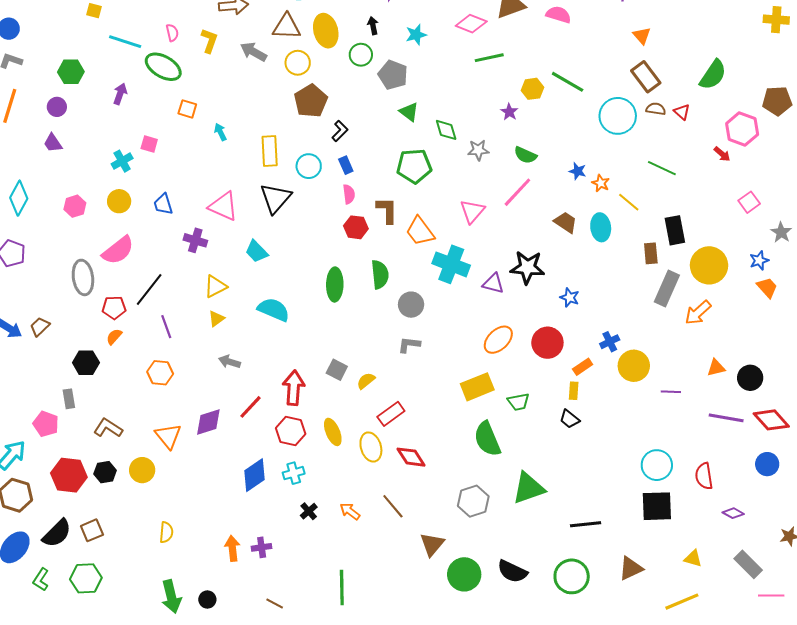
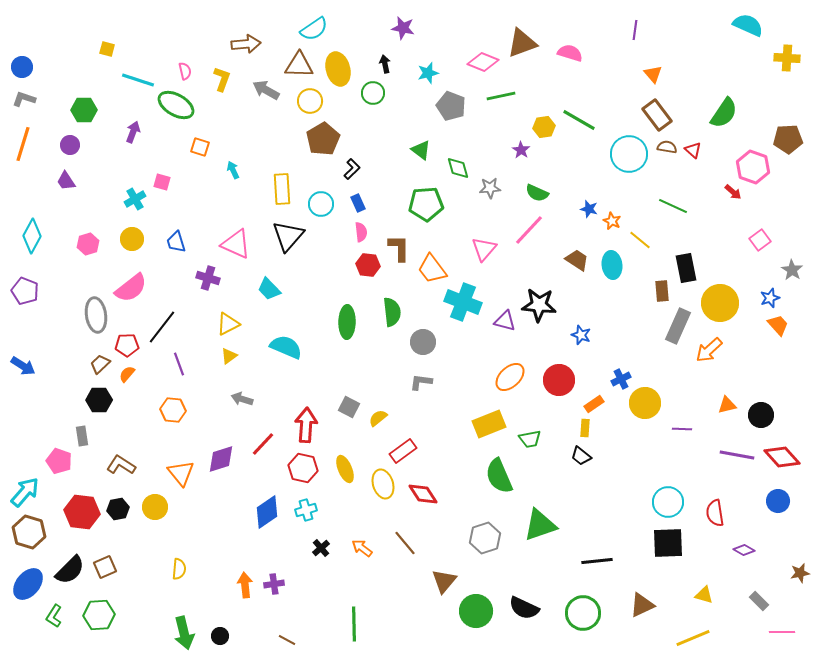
gray pentagon: (393, 75) -> (451, 106), moved
brown trapezoid: (40, 327) -> (100, 364), moved
gray rectangle: (748, 564) -> (759, 601), size x0.7

